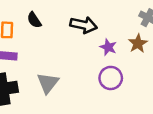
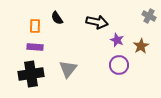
brown star: (138, 43) -> (141, 46), moved

